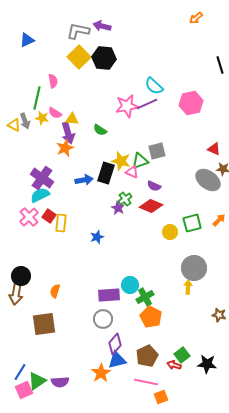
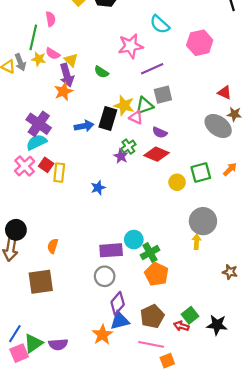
purple line: (147, 104) -> (152, 69), moved
yellow triangle: (72, 119) -> (71, 60), turned 40

